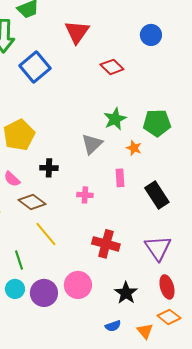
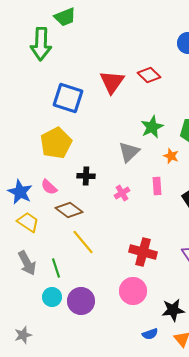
red triangle: (77, 32) -> (112, 82), moved
blue square: (35, 67) -> (68, 98), moved, turned -32
pink cross: (85, 195) -> (122, 193), moved, turned -35
pink circle: (78, 285) -> (133, 291), moved
black star: (126, 293) -> (173, 310), moved, turned 30

